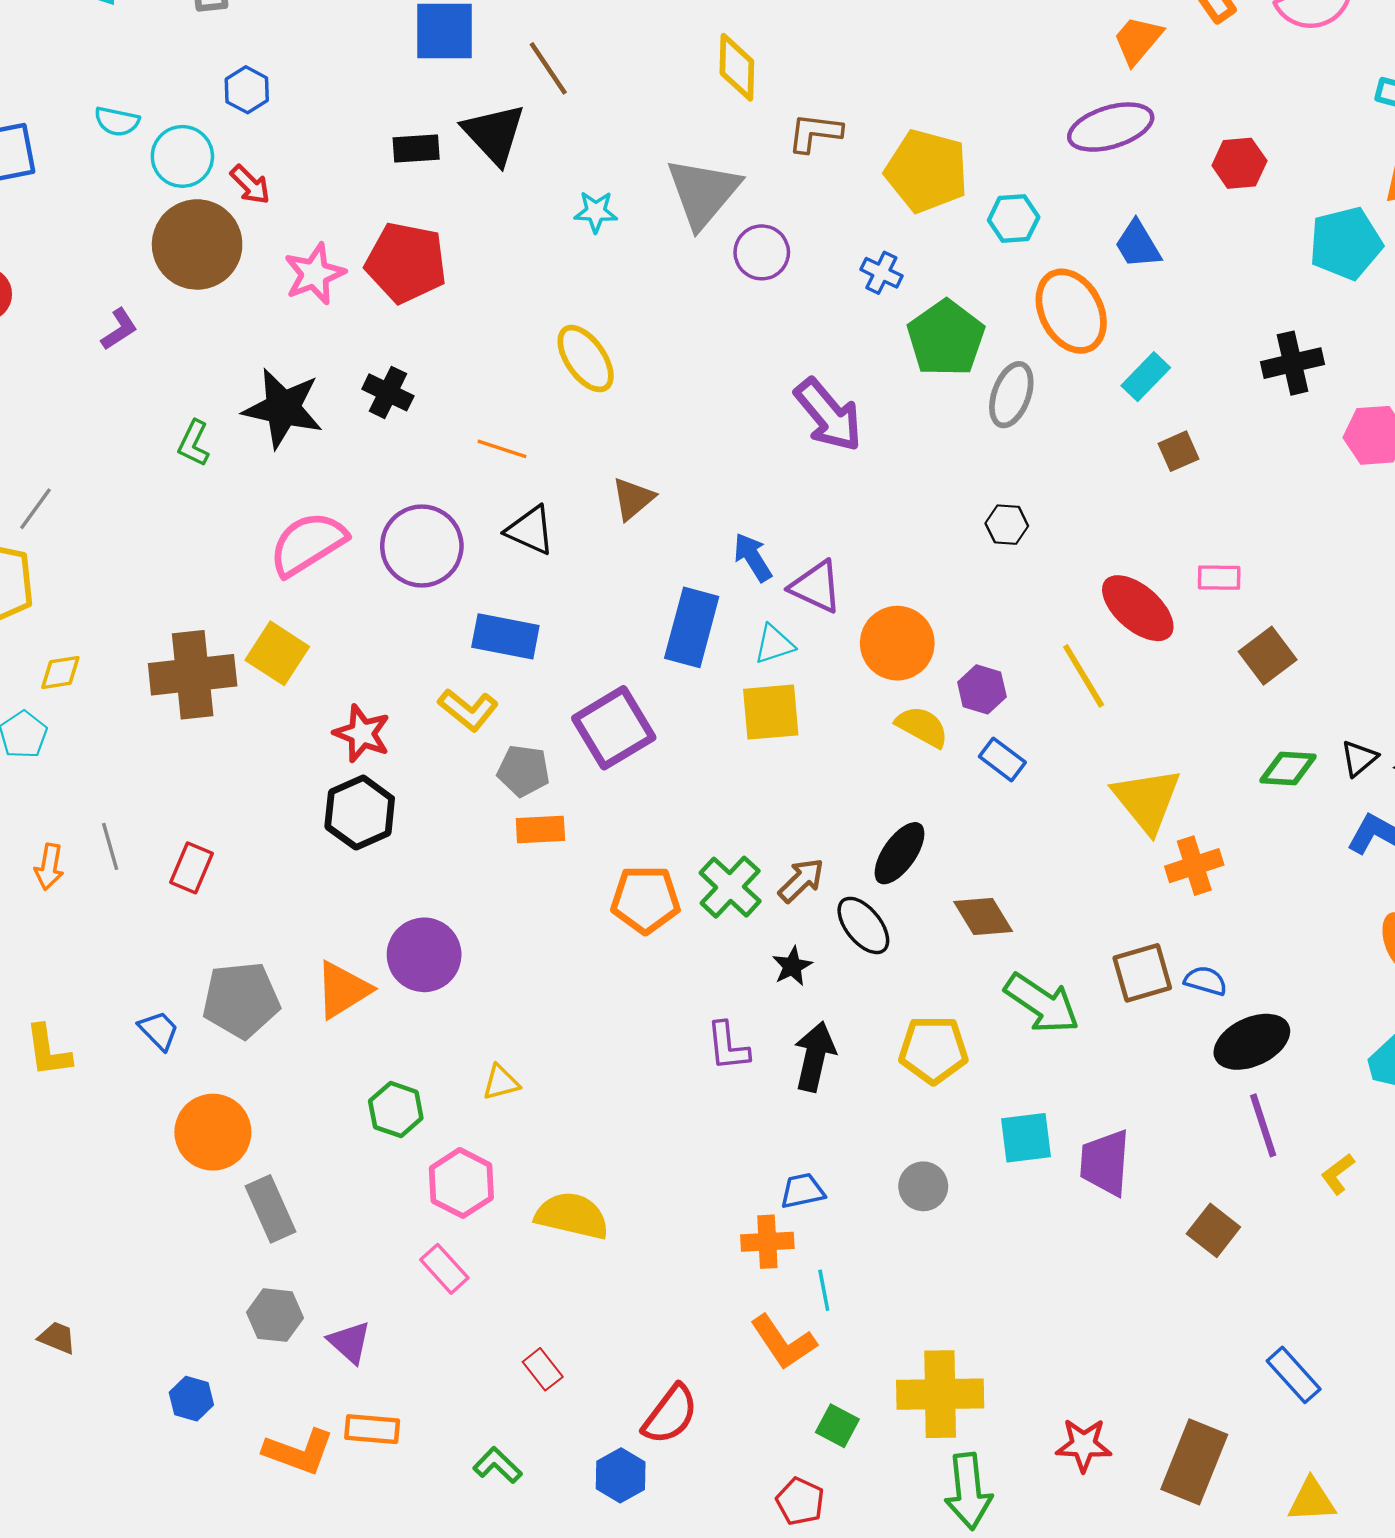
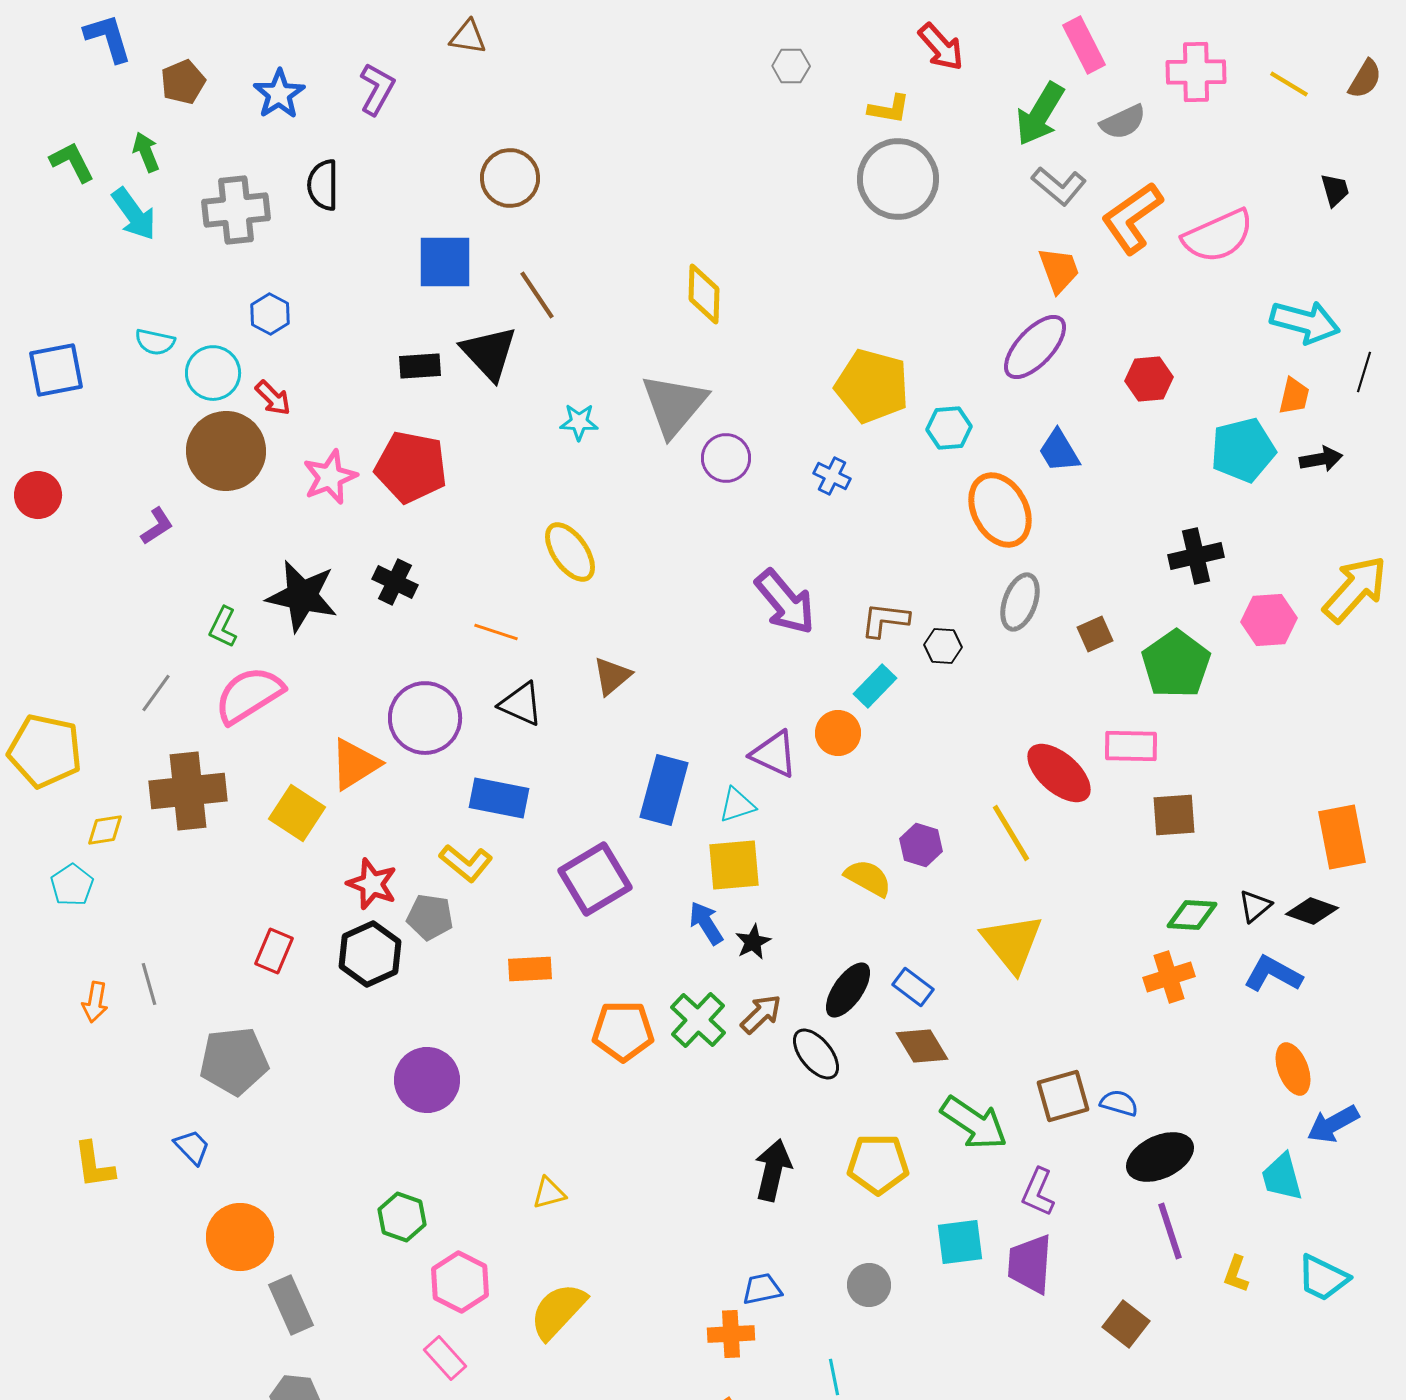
orange trapezoid: (1138, 40) -> (1059, 270), turned 120
purple ellipse: (1111, 127) -> (1035, 347), turned -30
brown L-shape: (815, 133) -> (885, 620), moved
green pentagon: (946, 338) -> (1176, 664), moved
cyan rectangle: (1146, 377) -> (875, 686), moved
gray ellipse: (1011, 395) -> (1020, 602), moved
gray line: (36, 509) -> (156, 693), moved
black hexagon: (1007, 525) -> (943, 646), moved
pink semicircle: (308, 544) -> (249, 695), moved
blue arrow: (753, 557) -> (706, 923), moved
pink rectangle: (1219, 578) -> (1131, 746), size x1.4
orange circle: (897, 643) -> (838, 733), moved, size x0.7
brown square: (1268, 656) -> (1174, 815), turned 33
brown cross: (193, 675) -> (188, 791), moved
blue rectangle: (1002, 759) -> (913, 987), moved
gray pentagon: (523, 771) -> (430, 917), moved
yellow triangle: (1147, 800) -> (1012, 943), moved
orange cross: (1194, 866) -> (1169, 977), moved
red rectangle: (191, 868) -> (274, 951), moved
black star: (792, 966) -> (753, 942), moved
orange triangle: (343, 990) -> (355, 764), moved
gray pentagon: (241, 1000) -> (234, 1061), moved
purple L-shape: (728, 1046) -> (1038, 1192), moved, turned 30
yellow triangle: (501, 1082) -> (549, 1193), moved
yellow L-shape: (1338, 1174) -> (1236, 1274), turned -33
yellow semicircle: (572, 1216) -> (558, 1311), turned -60
cyan line: (824, 1290) -> (834, 1377), moved

